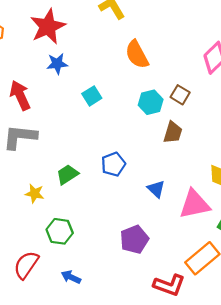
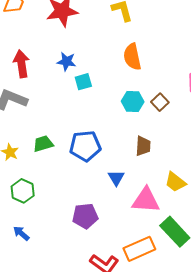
blue star: (57, 64) -> (66, 62), moved
brown trapezoid: (173, 132) -> (143, 146), moved, turned -30
blue pentagon: (113, 164) -> (85, 146), size x1.4

